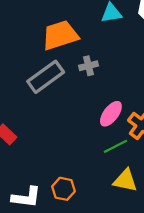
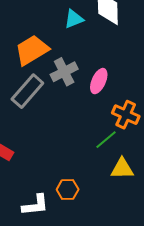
gray cross: (88, 66) -> (64, 72), size x1.5
pink ellipse: (111, 114) -> (99, 81), moved

